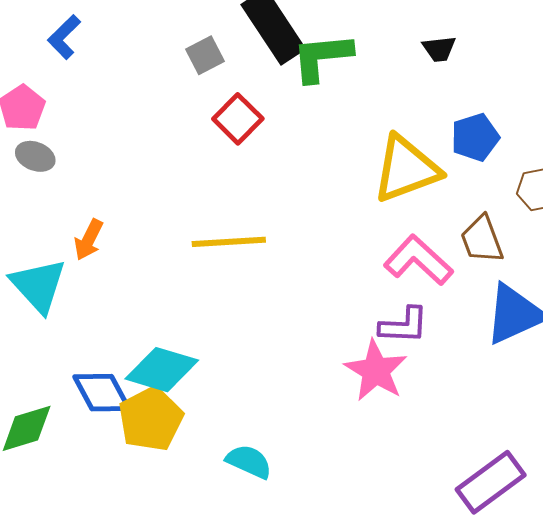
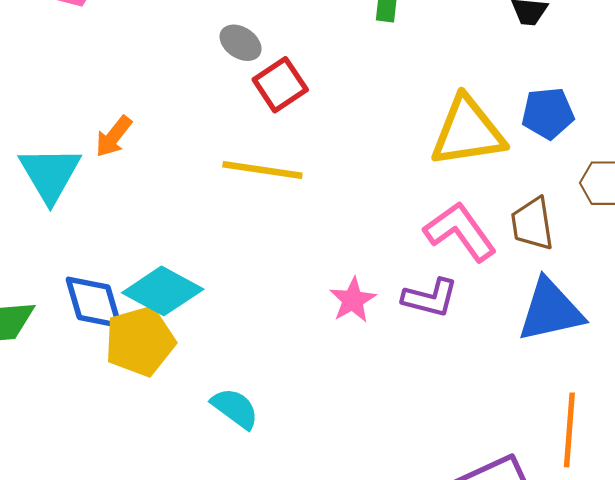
red square: (238, 119) -> (280, 85), moved
gray ellipse: (35, 156) -> (241, 43), moved
pink star: (376, 371) -> (353, 300), moved, size x0.7

